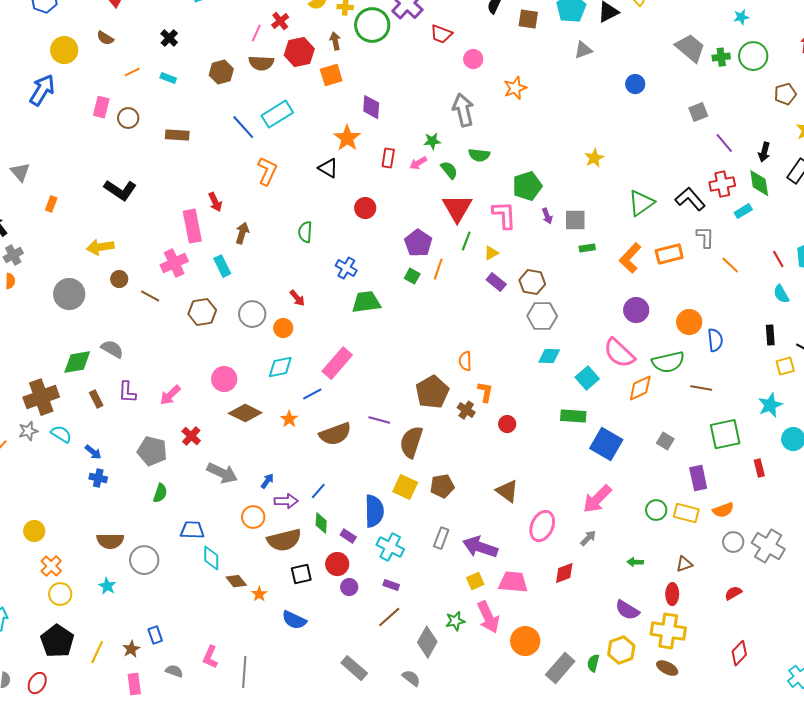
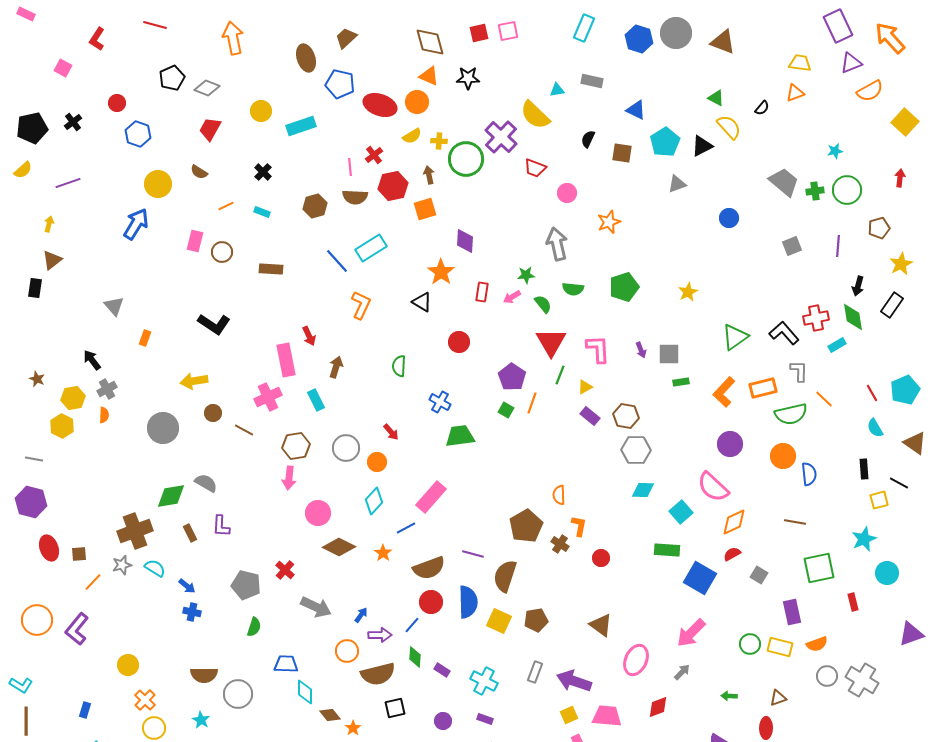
pink line: (256, 33) -> (350, 167), turned -30
purple line: (724, 143) -> (838, 246), moved, turned 45
green pentagon: (527, 186) -> (624, 287), moved
green semicircle: (668, 362) -> (791, 414), moved
cyan diamond: (280, 367) -> (374, 501), turned -36
pink arrow: (170, 395) -> (289, 478), moved, turned -40
blue semicircle: (374, 511) -> (468, 602), moved
red circle: (337, 564) -> (431, 602), moved
red semicircle: (733, 593) -> (732, 554), moved

